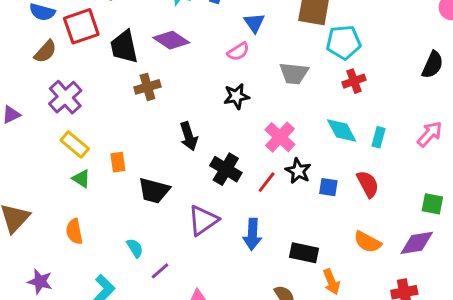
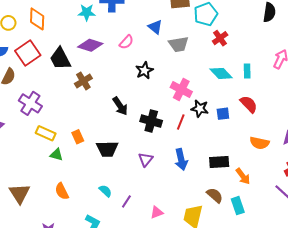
blue triangle: (254, 23) -> (155, 27), moved
pink semicircle: (238, 52) -> (126, 42), moved
purple triangle: (203, 220) -> (146, 160), size x0.7

